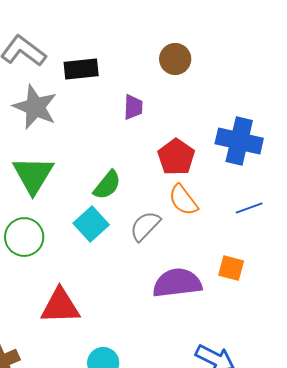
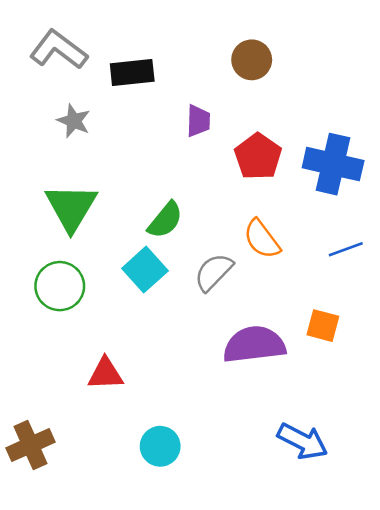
gray star: (35, 107) -> (74, 121), size x0.6
red pentagon: (176, 157) -> (258, 156), moved
red triangle: (60, 306) -> (106, 374), size x0.7

